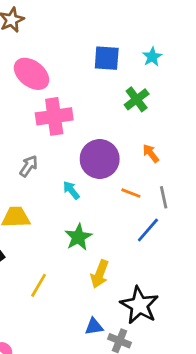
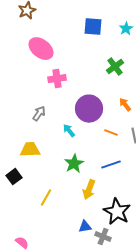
cyan star: (152, 57) -> (126, 29), moved
blue square: (107, 58) -> (93, 27), moved
pink cross: (54, 116) -> (57, 79), size x0.7
blue line: (148, 230) -> (111, 165), moved, turned 30

